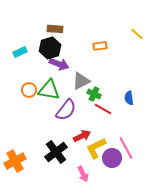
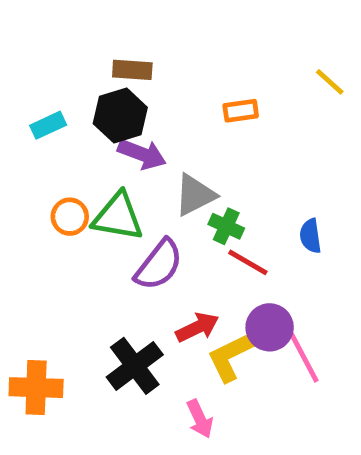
purple circle: (112, 158) -> (270, 327), moved
orange cross: (15, 161) -> (36, 388), turned 30

